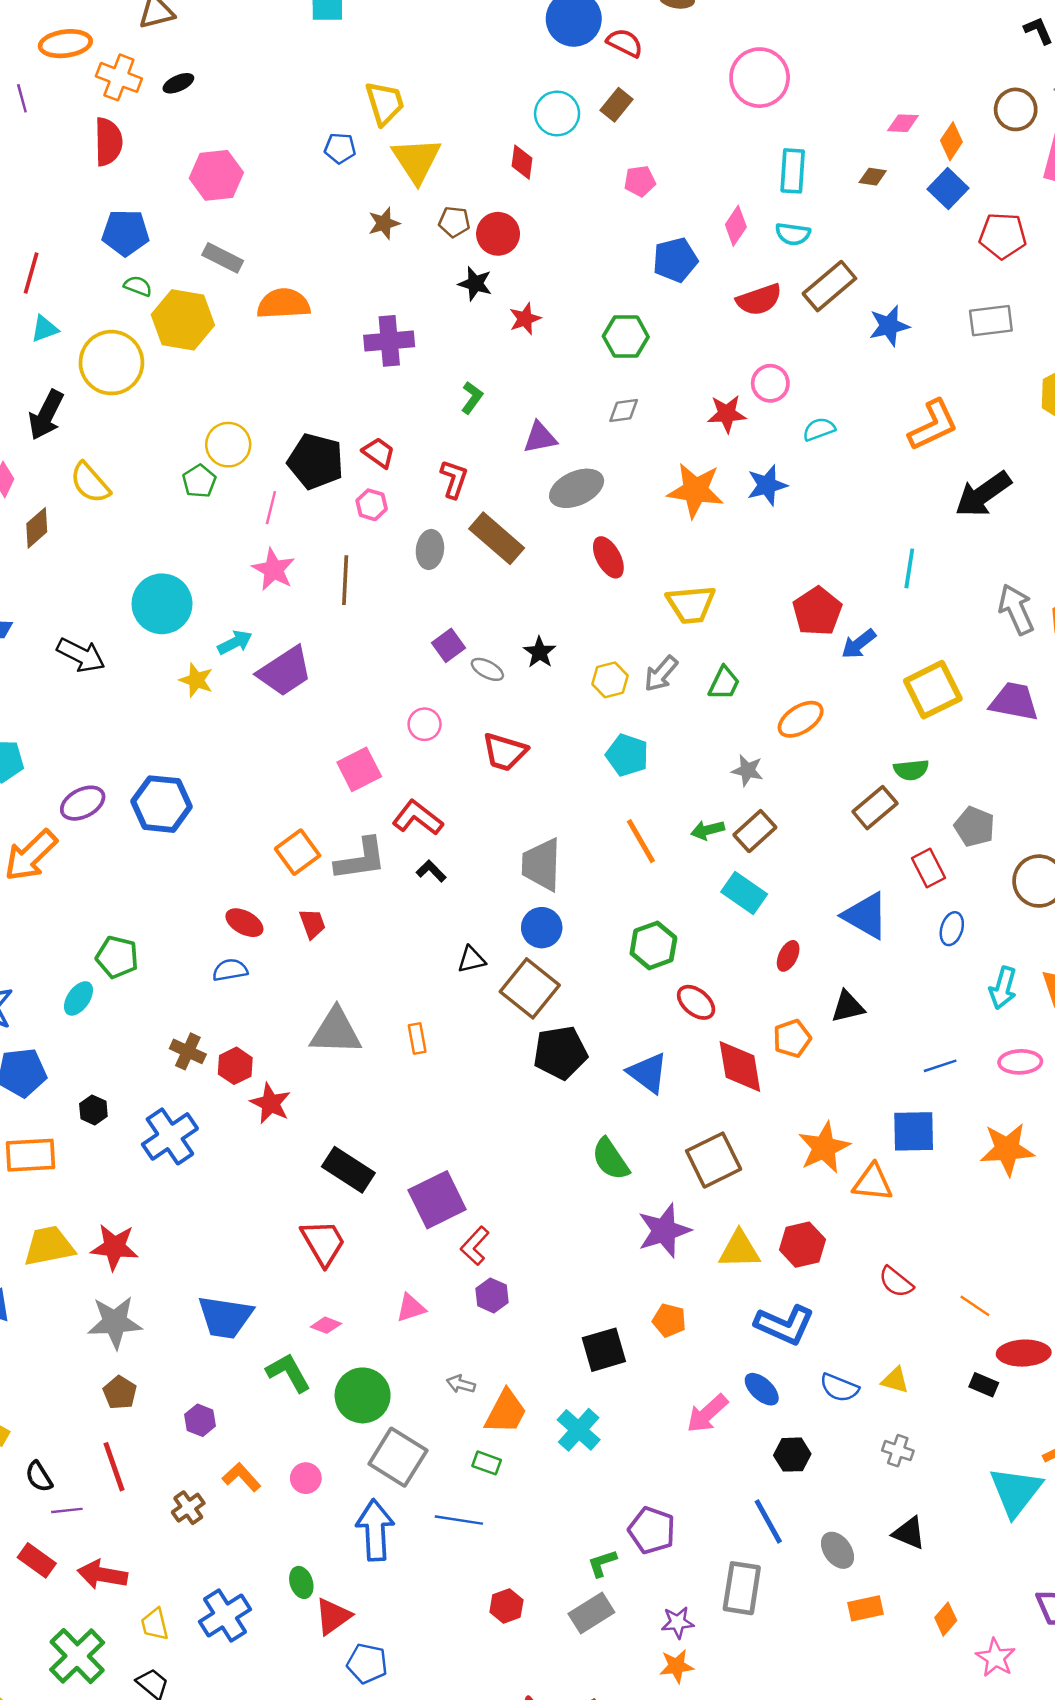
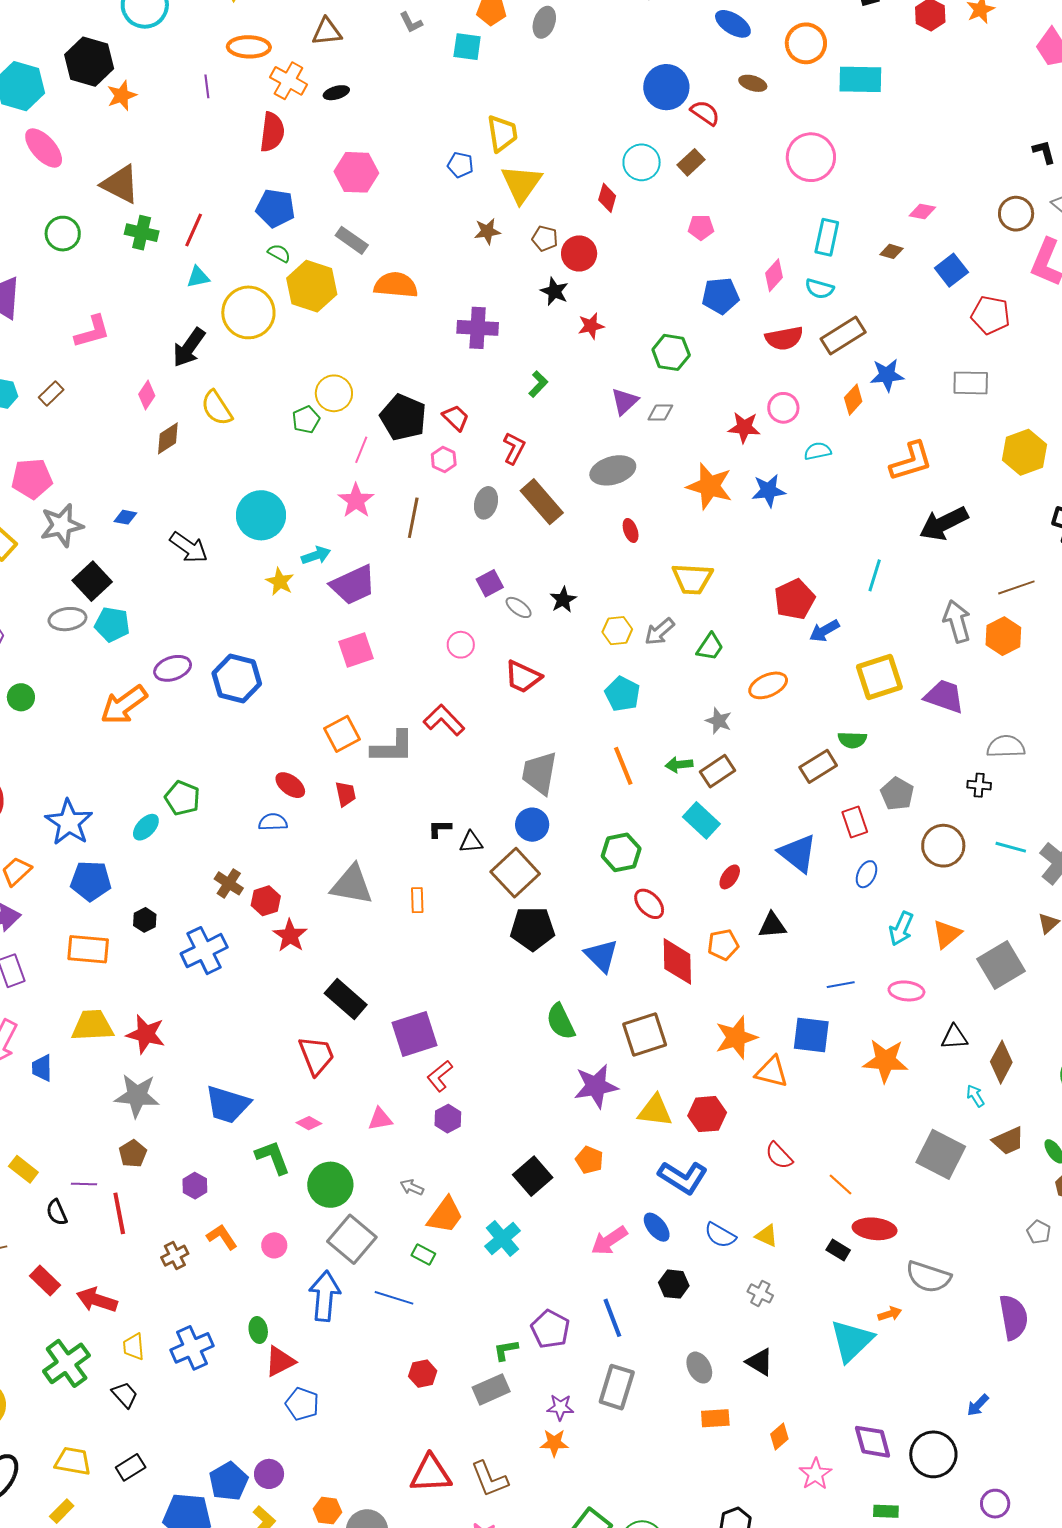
orange diamond: (951, 141) -> (853, 400), moved
purple triangle: (540, 437) -> (625, 401), moved, turned -40
red ellipse: (608, 557) -> (631, 530), size x0.7
pink square: (359, 769) -> (356, 650), moved
black L-shape: (431, 871) -> (440, 829), moved, turned -55
black square: (604, 1350) -> (533, 1176), turned -33
purple line: (67, 1510) -> (84, 1184), moved
blue line: (768, 1521) -> (612, 1318), moved

